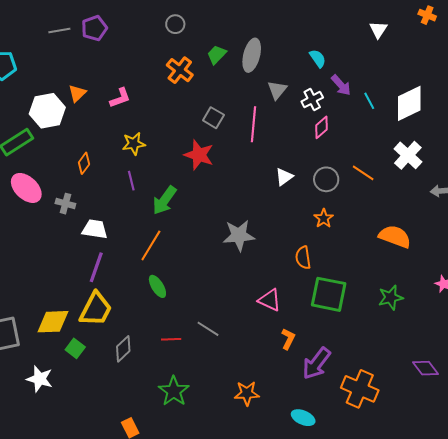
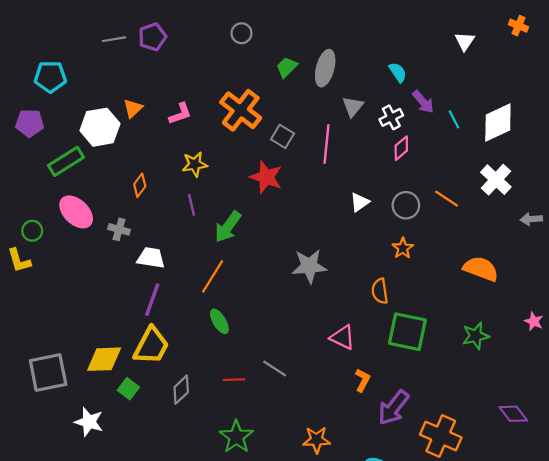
orange cross: (180, 70) -> (241, 110), moved, size x1.4

